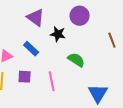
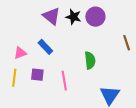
black star: (58, 34) -> (73, 17), moved
green semicircle: (76, 60) -> (90, 60), turned 48

